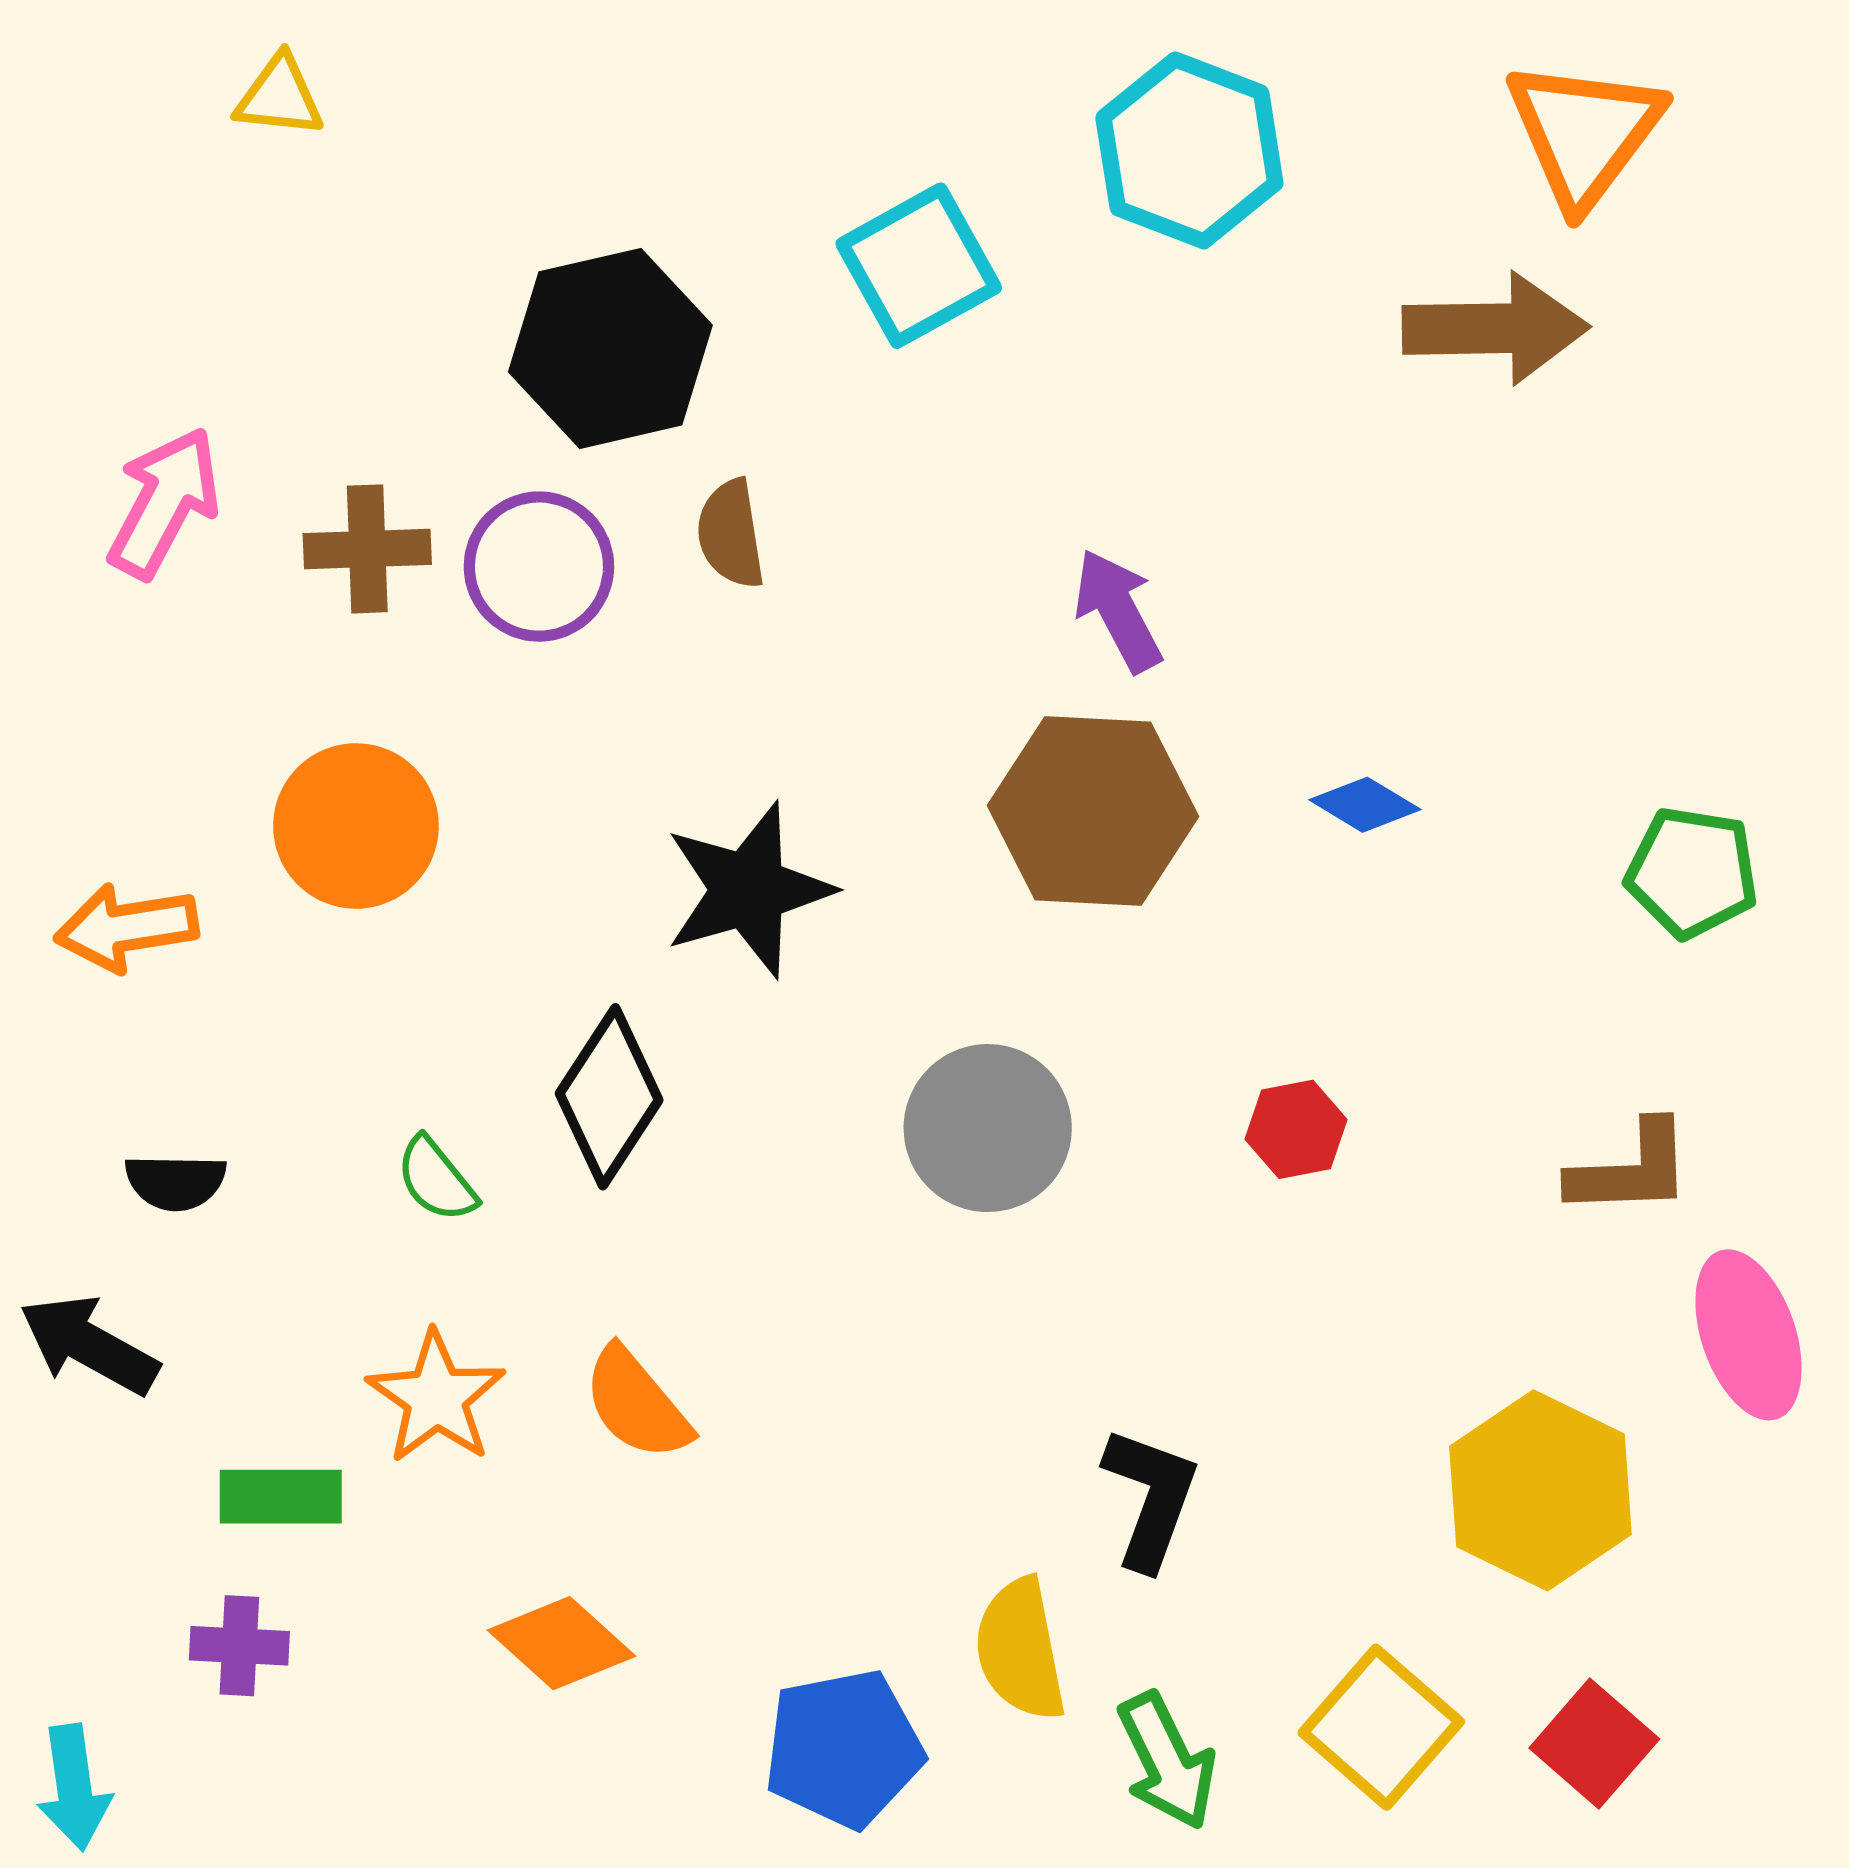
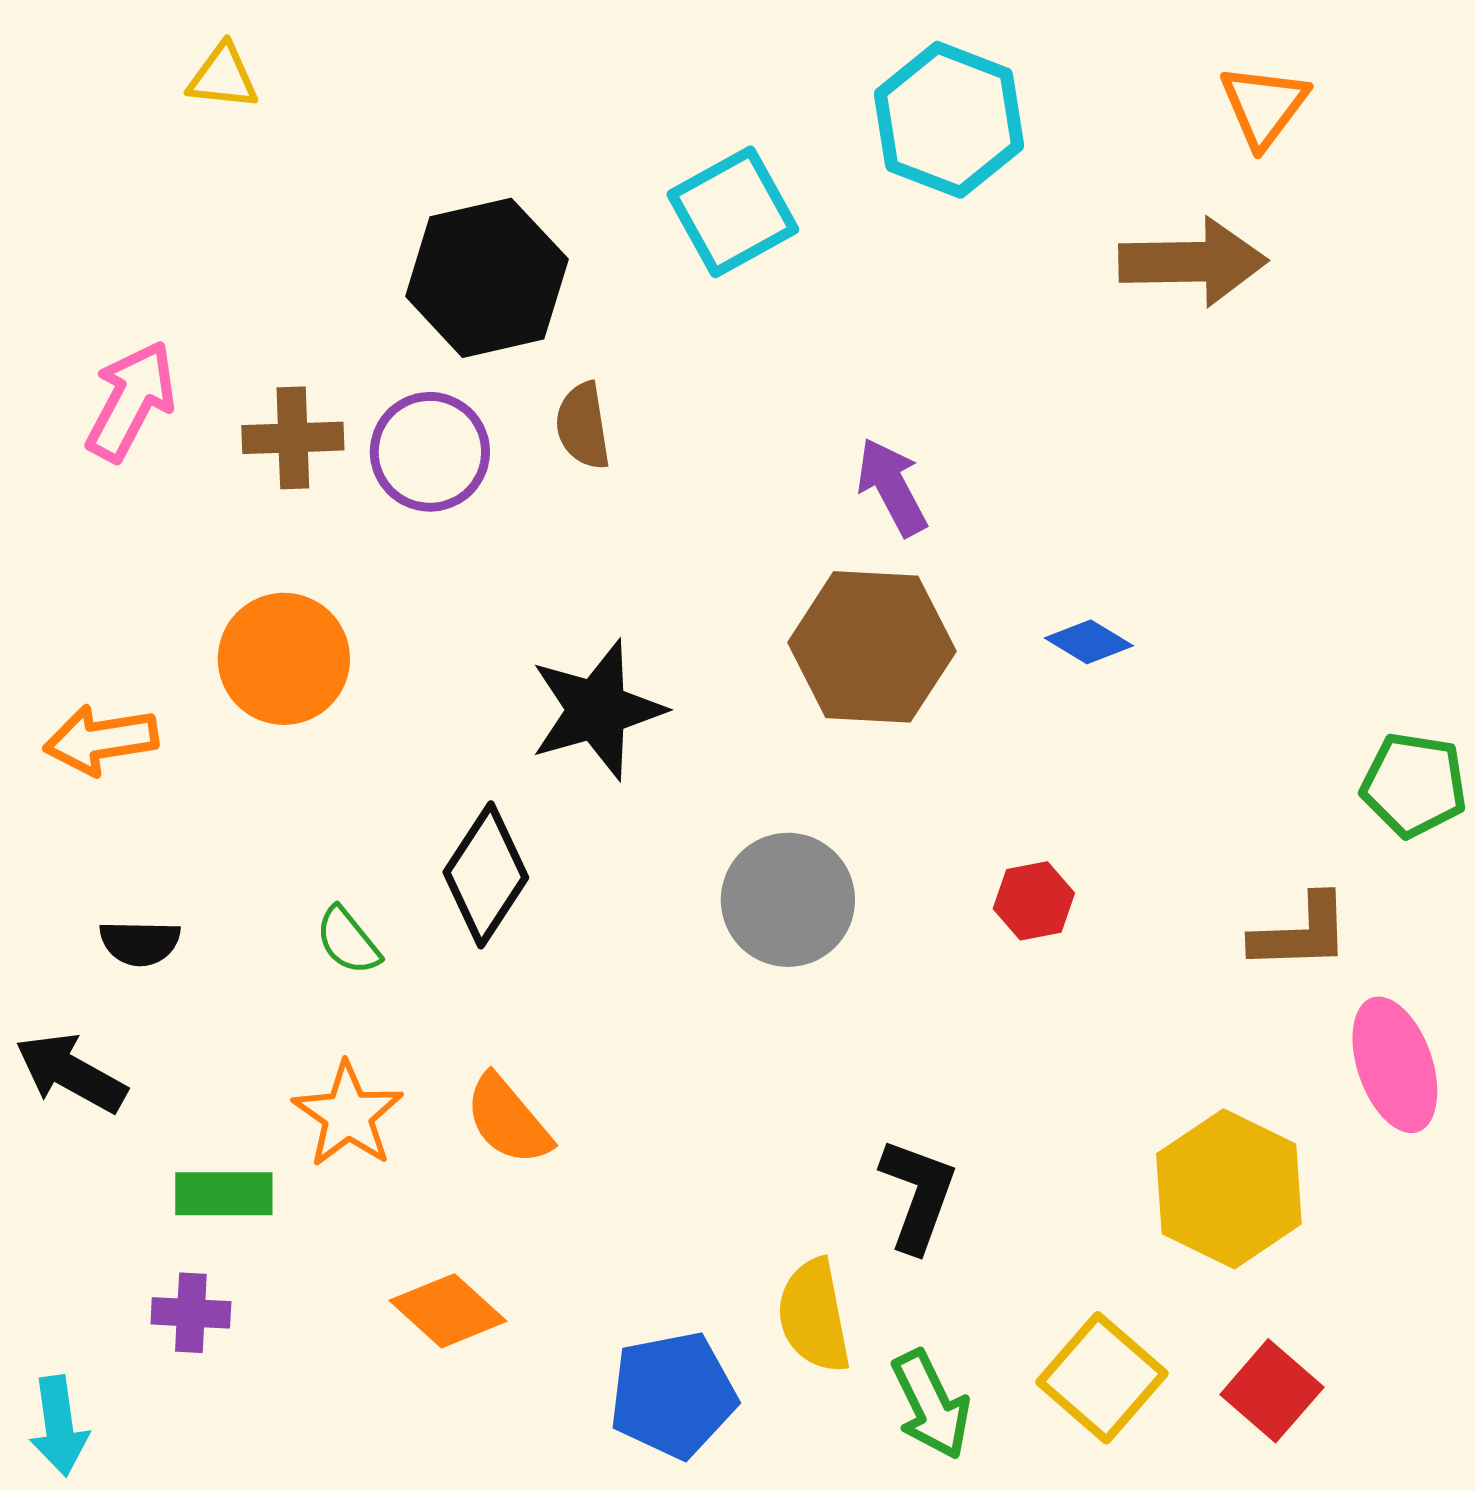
orange triangle: (1584, 133) -> (1264, 106), size x0.7
green pentagon: (1692, 872) -> (1414, 785), moved

